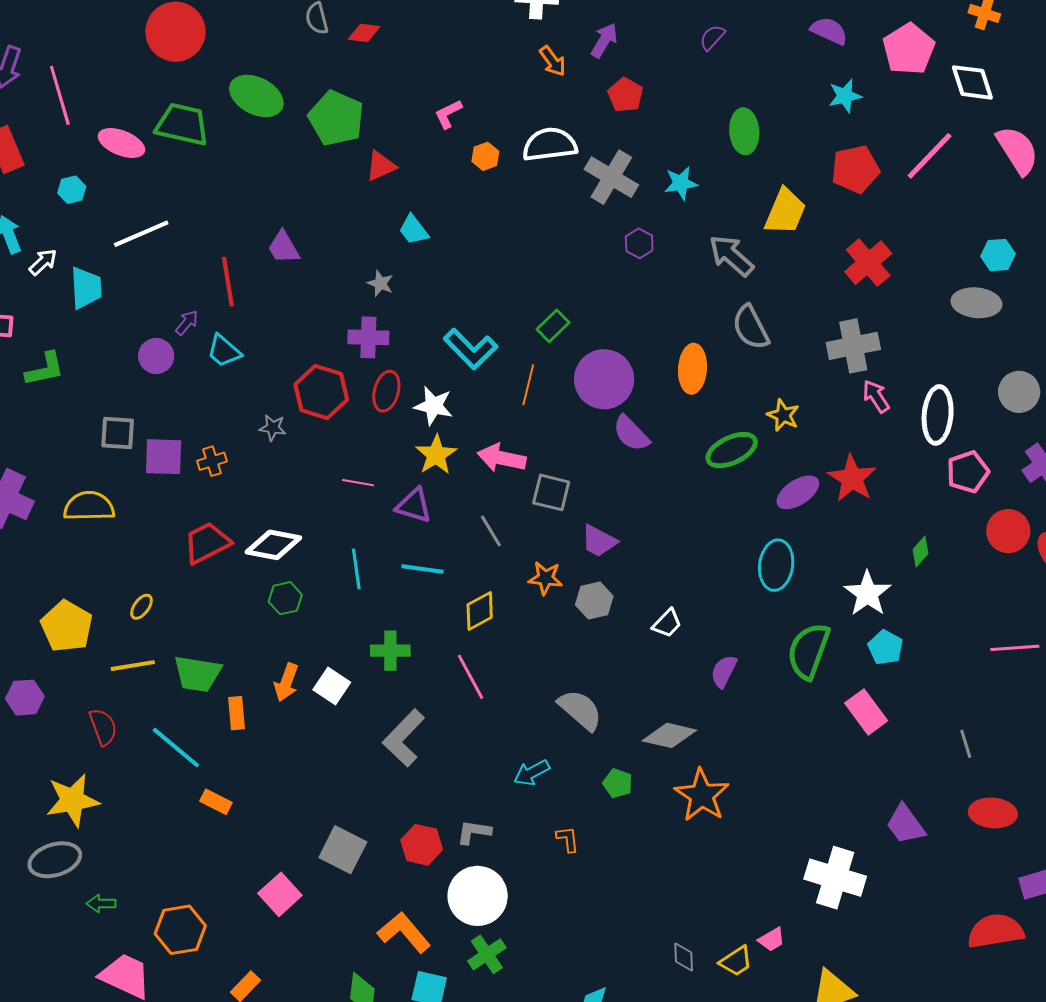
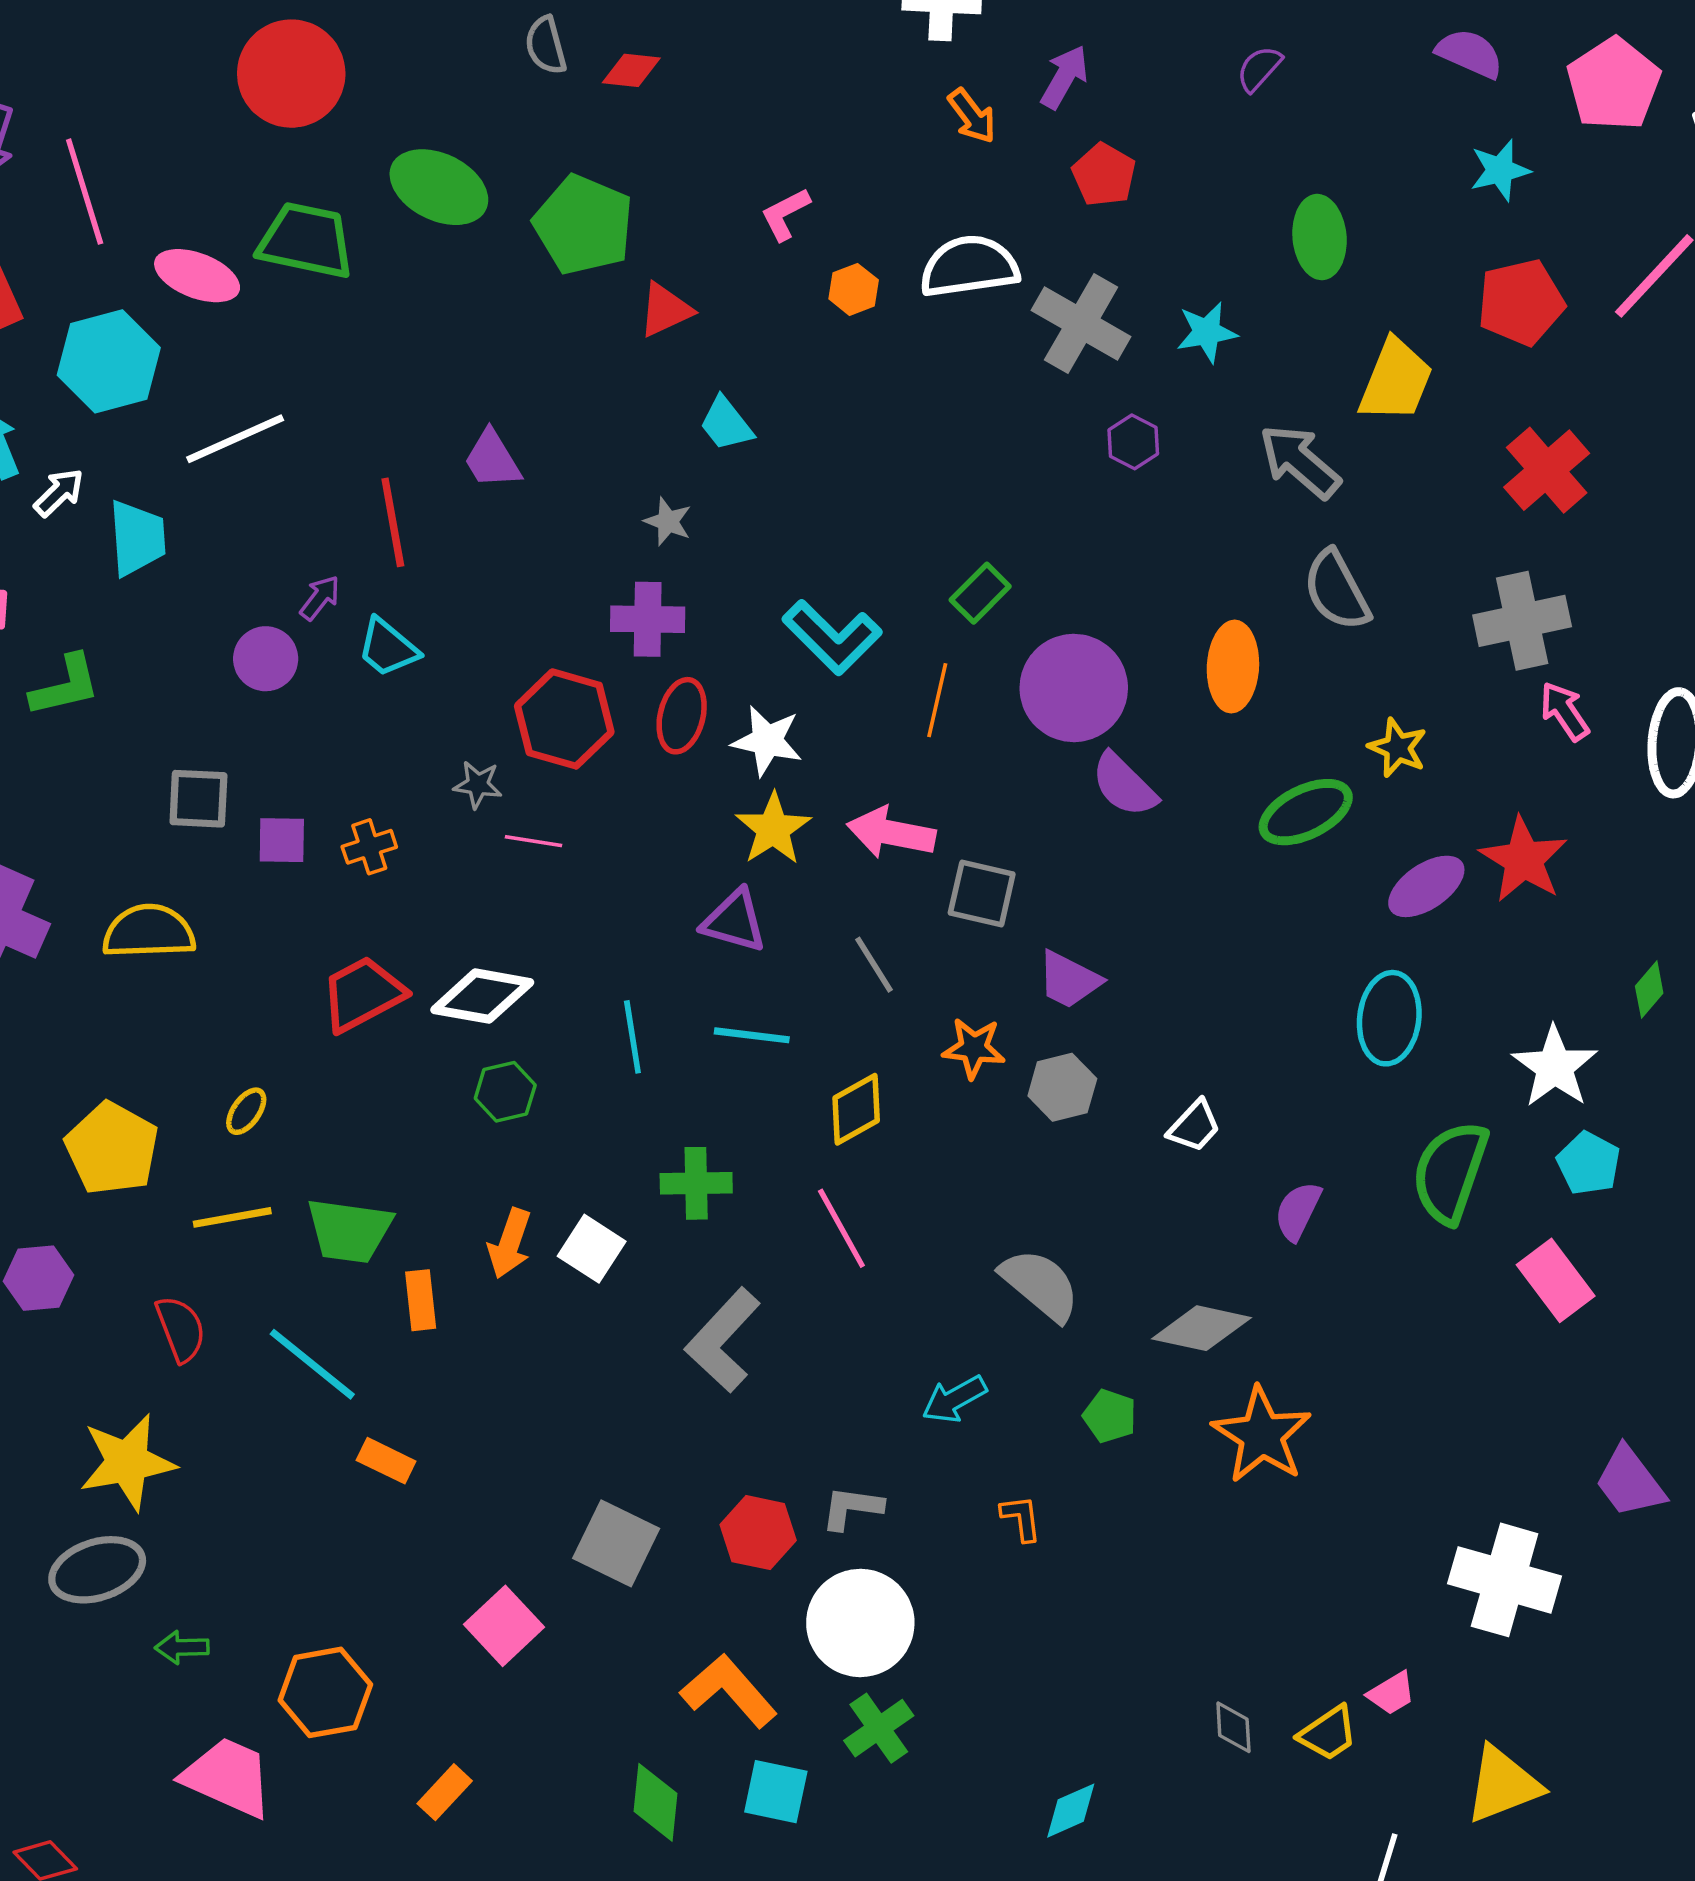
cyan hexagon: (72, 190) -> (109, 361), size x2.0
purple square: (164, 457) -> (282, 840), size x0.7
pink line: (358, 483) -> (534, 841), moved

